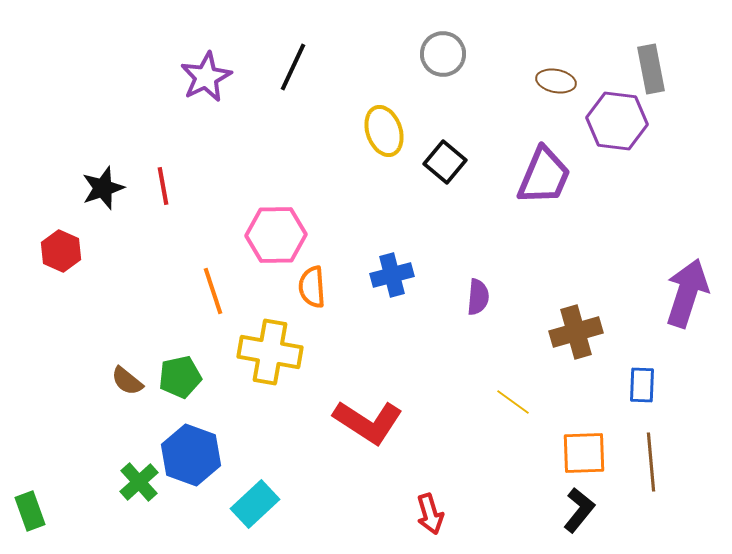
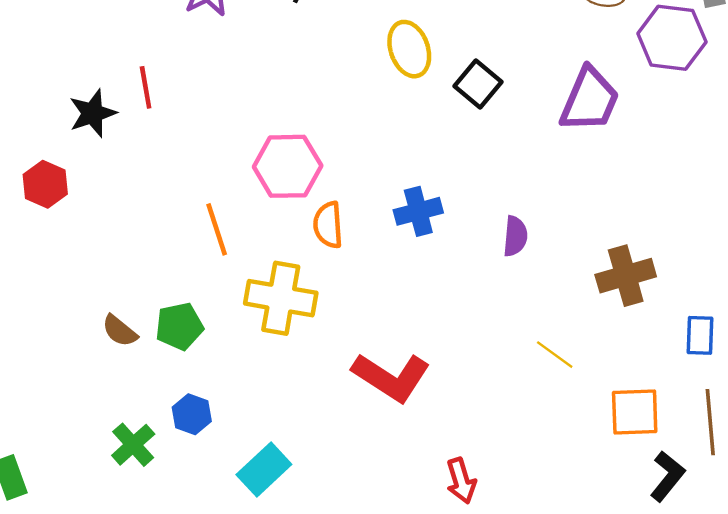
red line: (163, 186) -> (146, 87), moved
blue hexagon: (191, 455) -> (192, 414), size x0.6
black L-shape: (579, 510) -> (667, 476), moved

